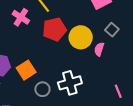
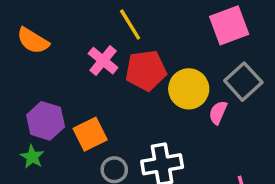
pink cross: (21, 17) -> (103, 61), moved
gray square: (112, 30) -> (243, 82), size x1.5

